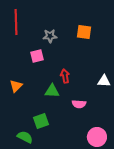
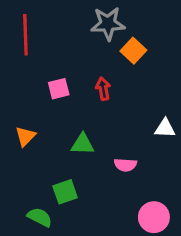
orange square: (84, 32) -> (133, 51), turned 35
gray star: (50, 36) -> (108, 24), moved, size x1.5
red arrow: (65, 76) -> (103, 89), moved

